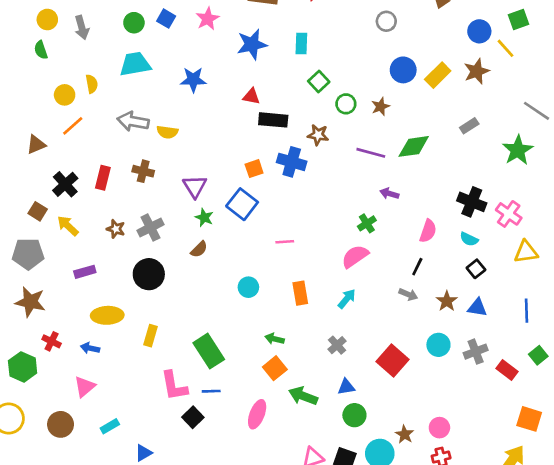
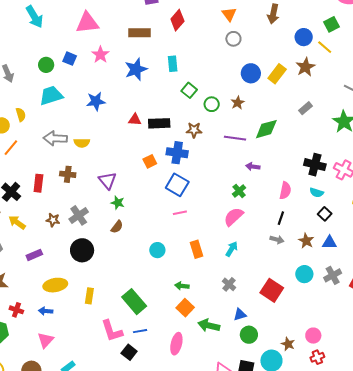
red triangle: (251, 96) -> (135, 120), moved
blue square: (242, 204) -> (177, 185), moved

